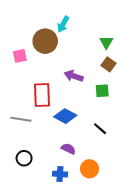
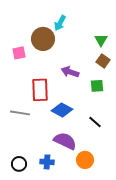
purple semicircle: (68, 149) -> (65, 141), size x1.6
black circle: (24, 158) -> (19, 164), moved
blue cross: (60, 174) -> (47, 162), moved

